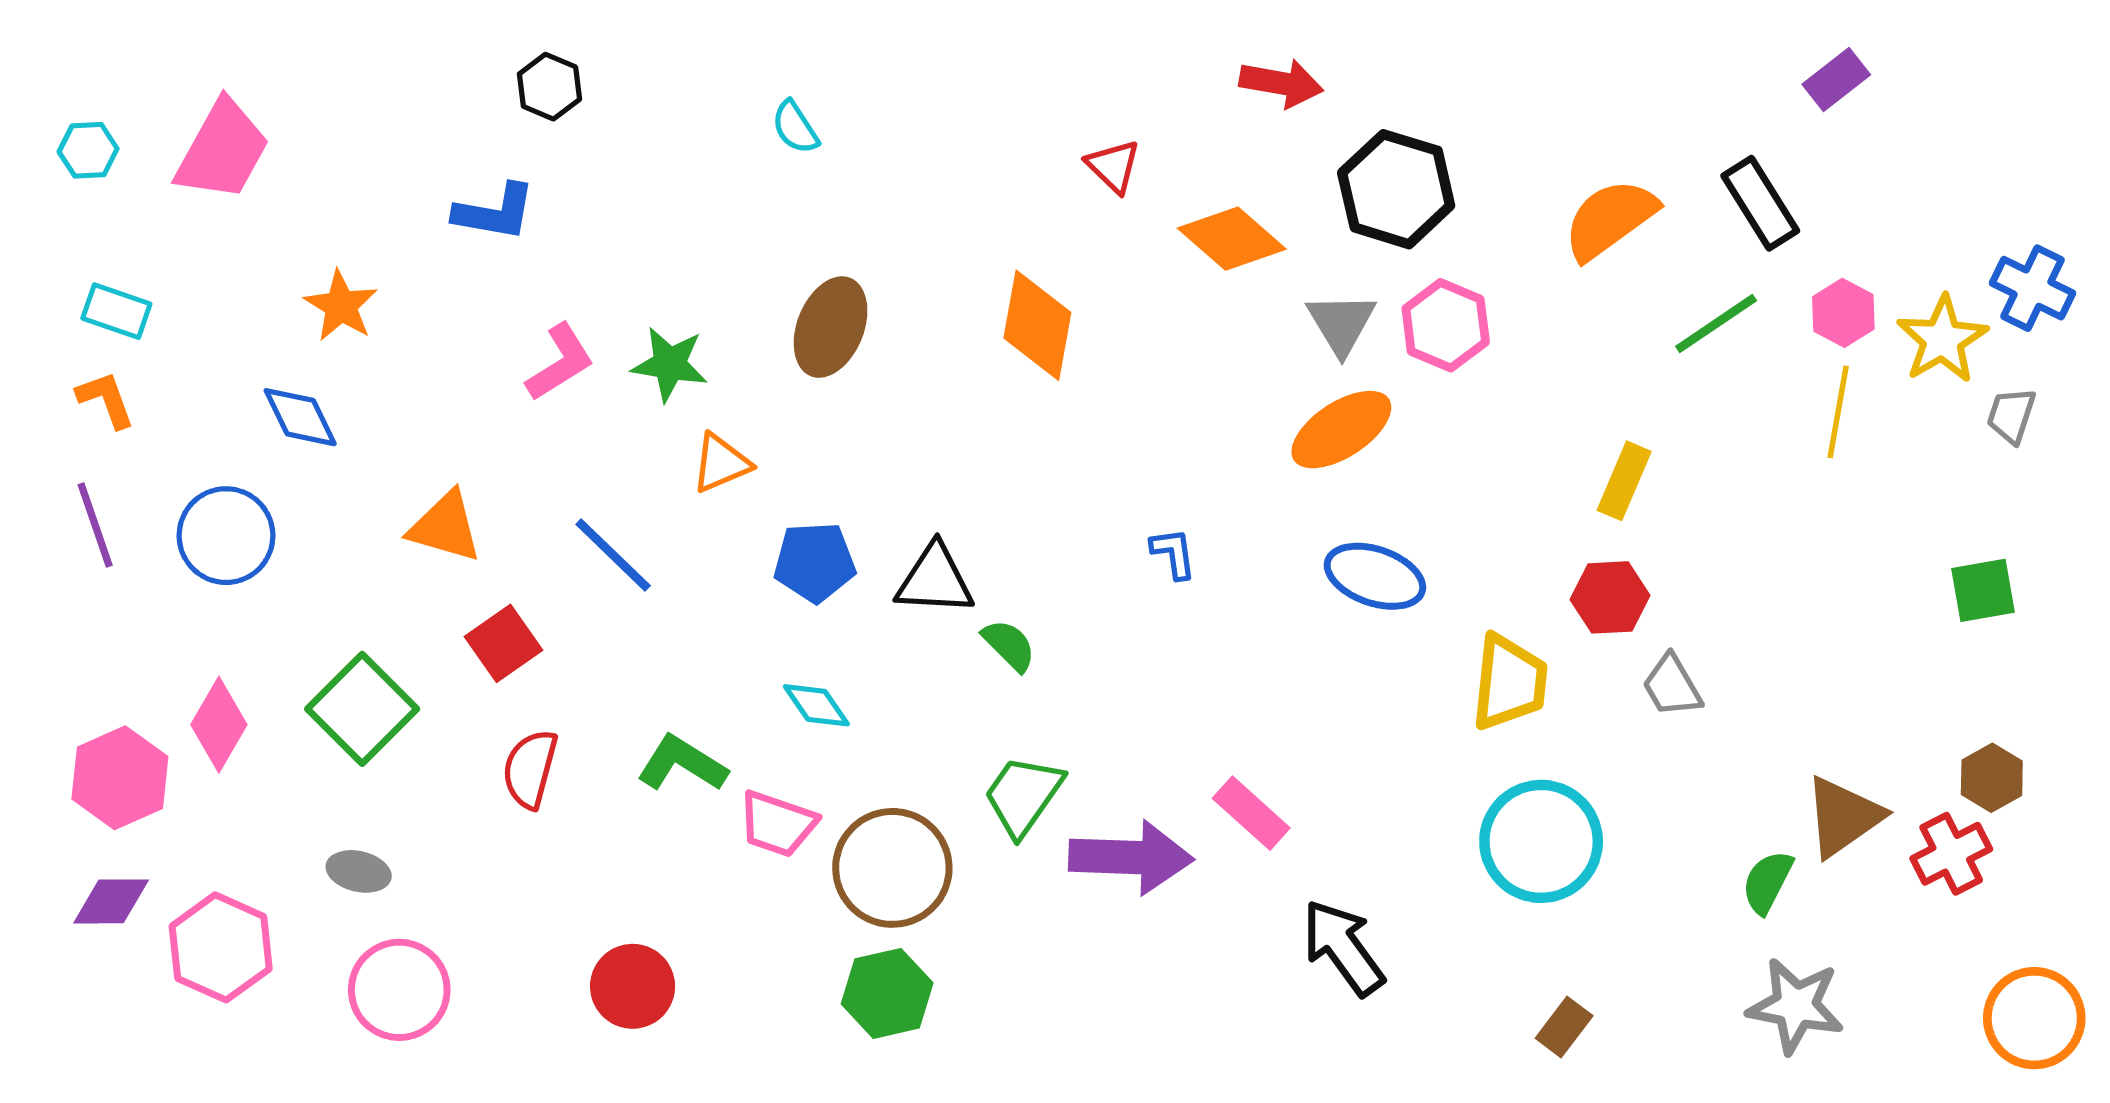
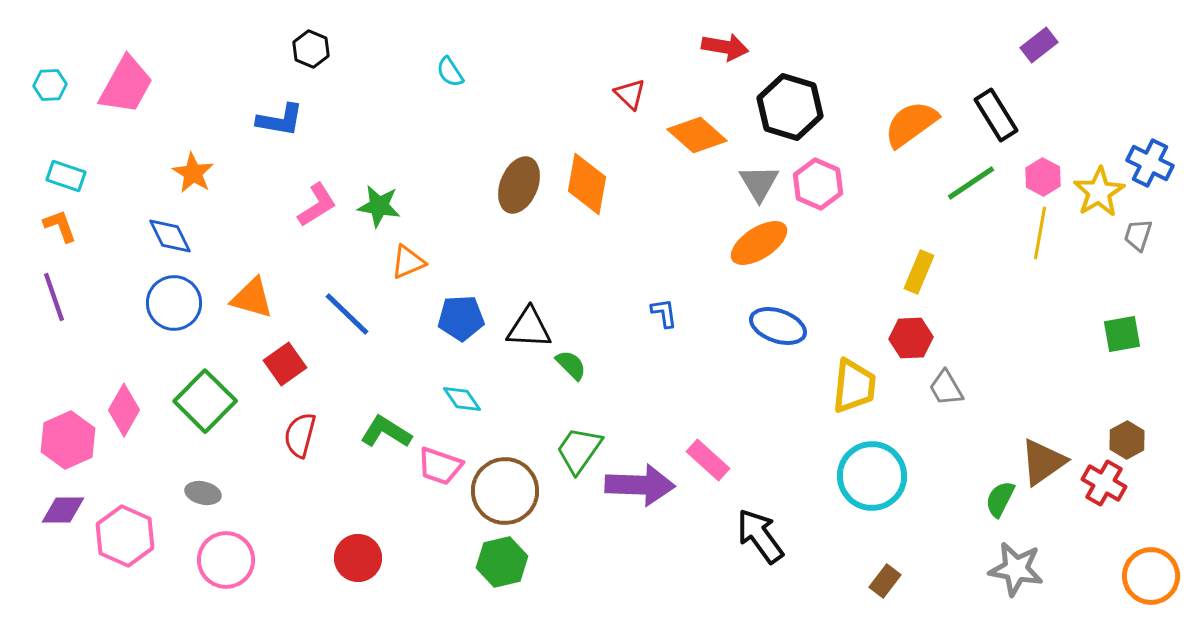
brown ellipse: (831, 327) -> (519, 185), moved
blue circle: (226, 536) -> (174, 303), moved
red cross: (1951, 854) -> (1104, 483), turned -33

